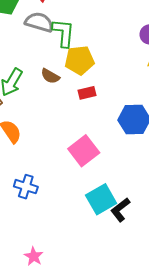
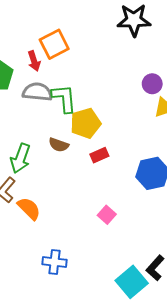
pink square: (84, 151) -> (107, 215), size x0.6
cyan square: (101, 199) -> (132, 282), moved

